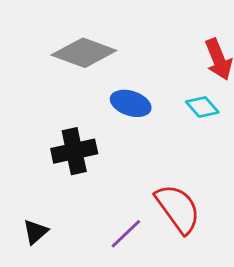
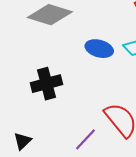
blue ellipse: (131, 103) -> (99, 49), moved

